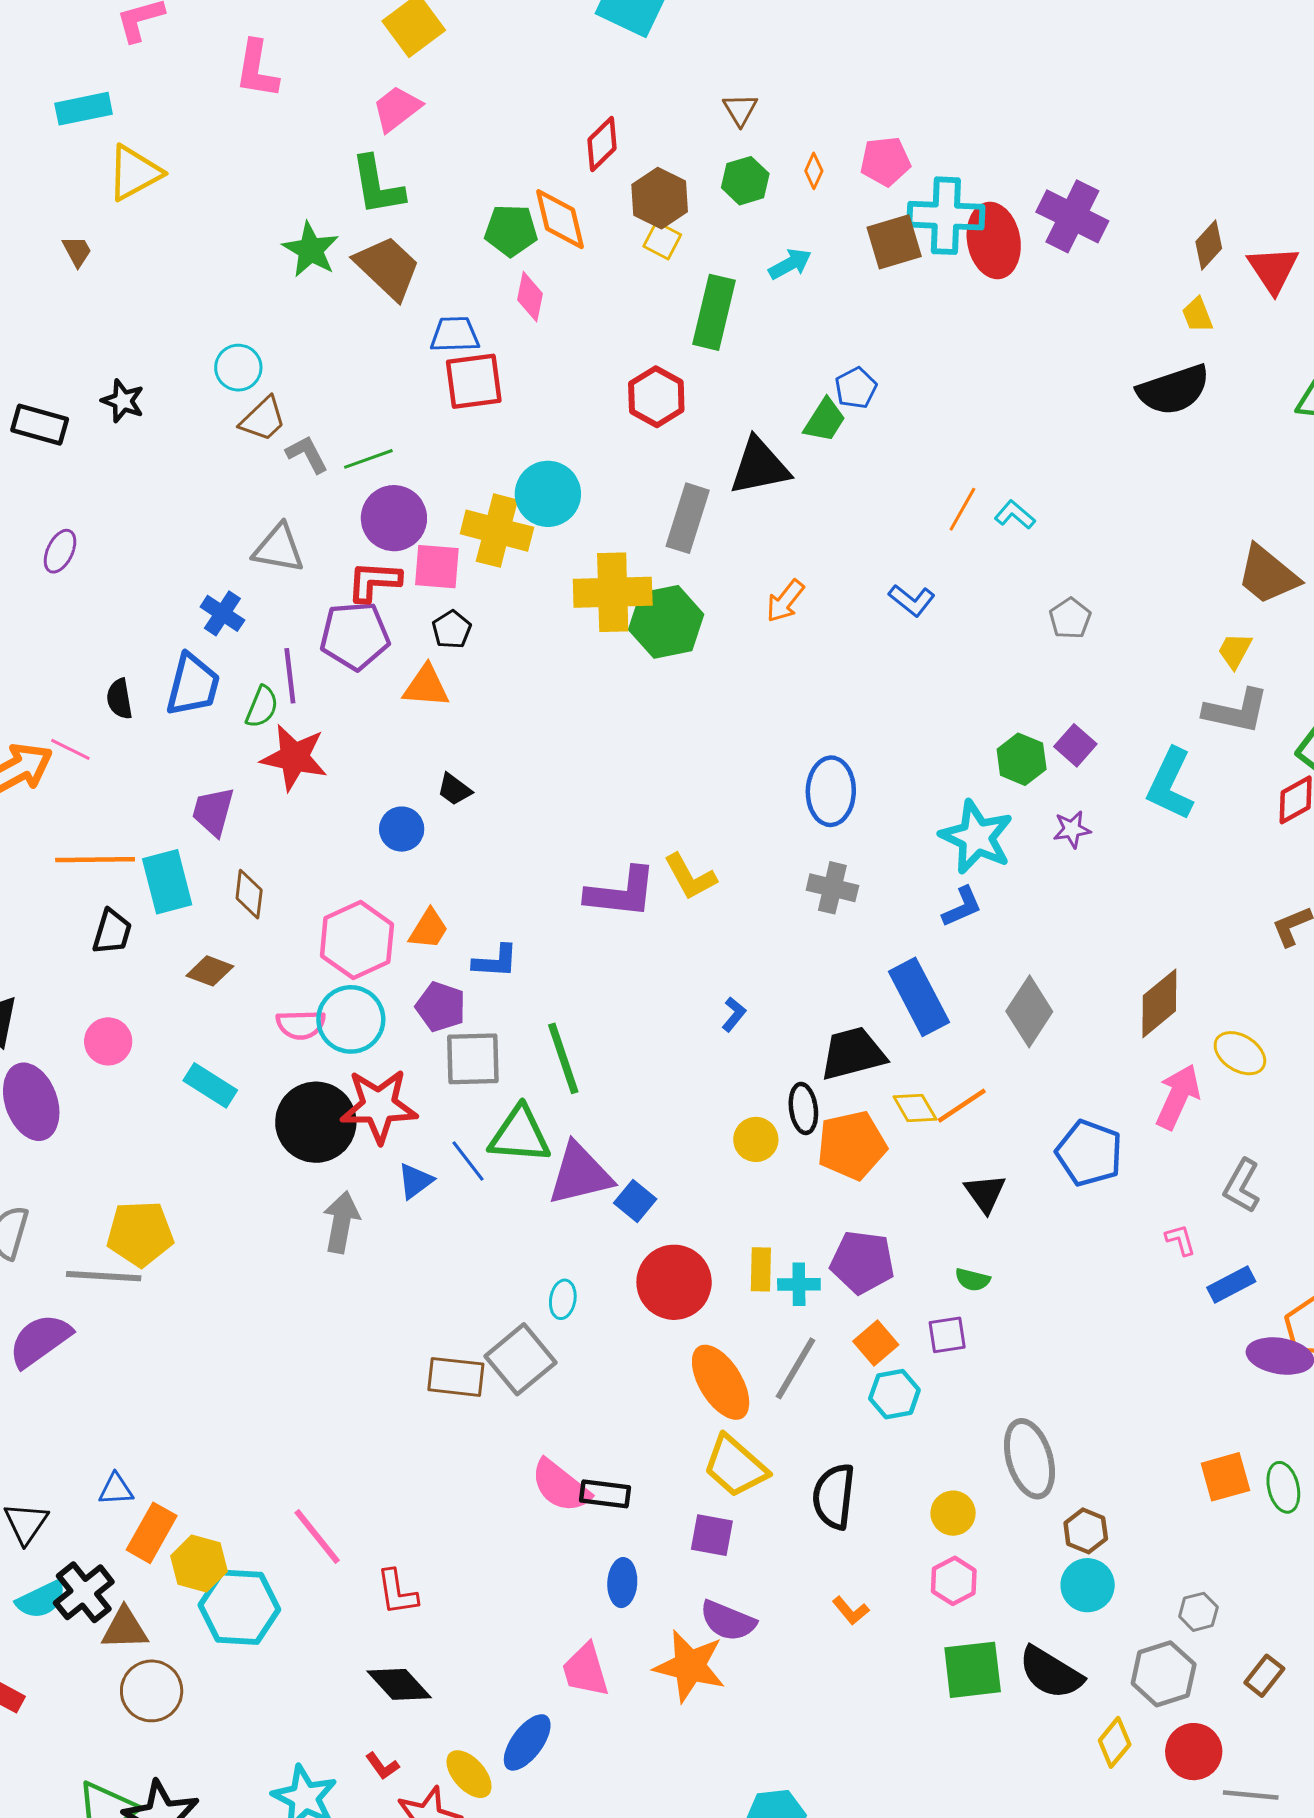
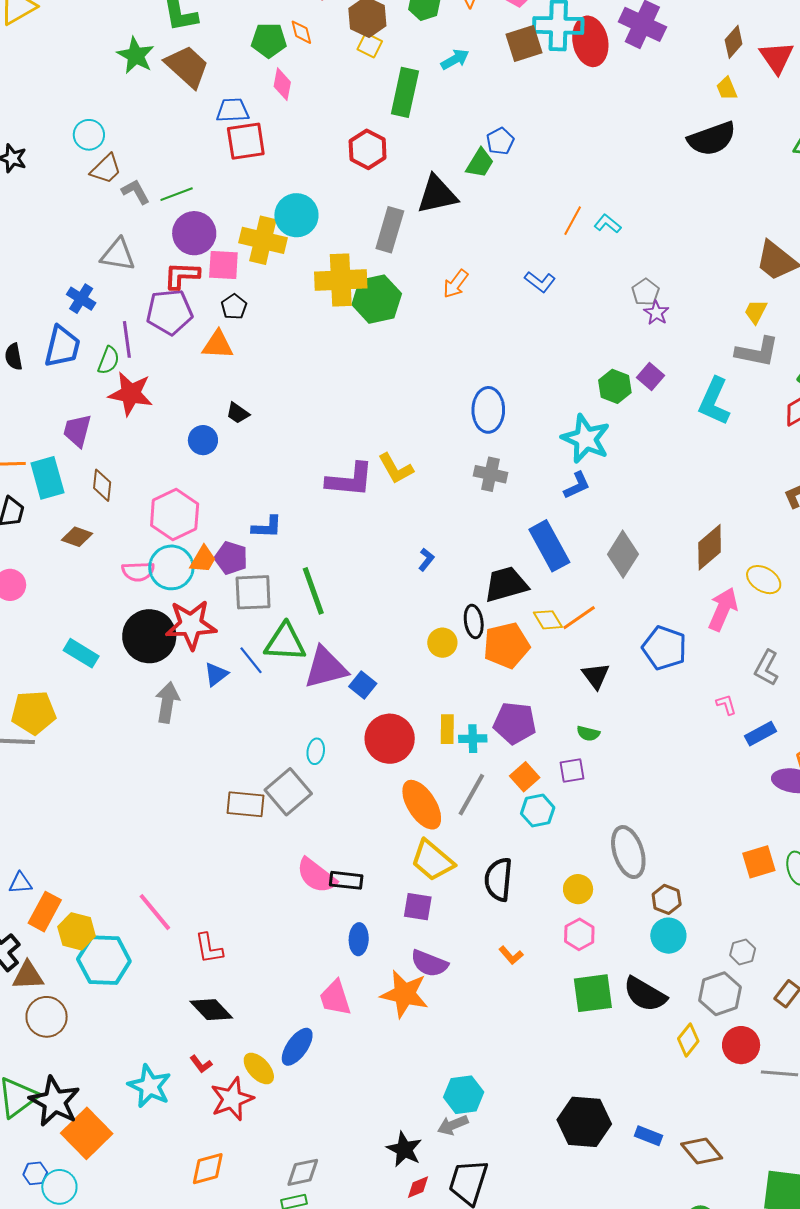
orange diamond: (560, 219) -> (301, 32), size x0.6
purple star: (1072, 829) -> (656, 313), moved, turned -30
orange trapezoid: (429, 929) -> (203, 559), moved
cyan rectangle: (210, 1085) -> (81, 653), moved

